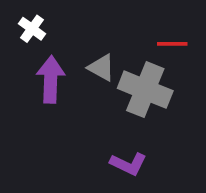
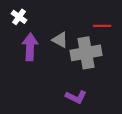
gray cross: (145, 90) -> (86, 53), turned -32

